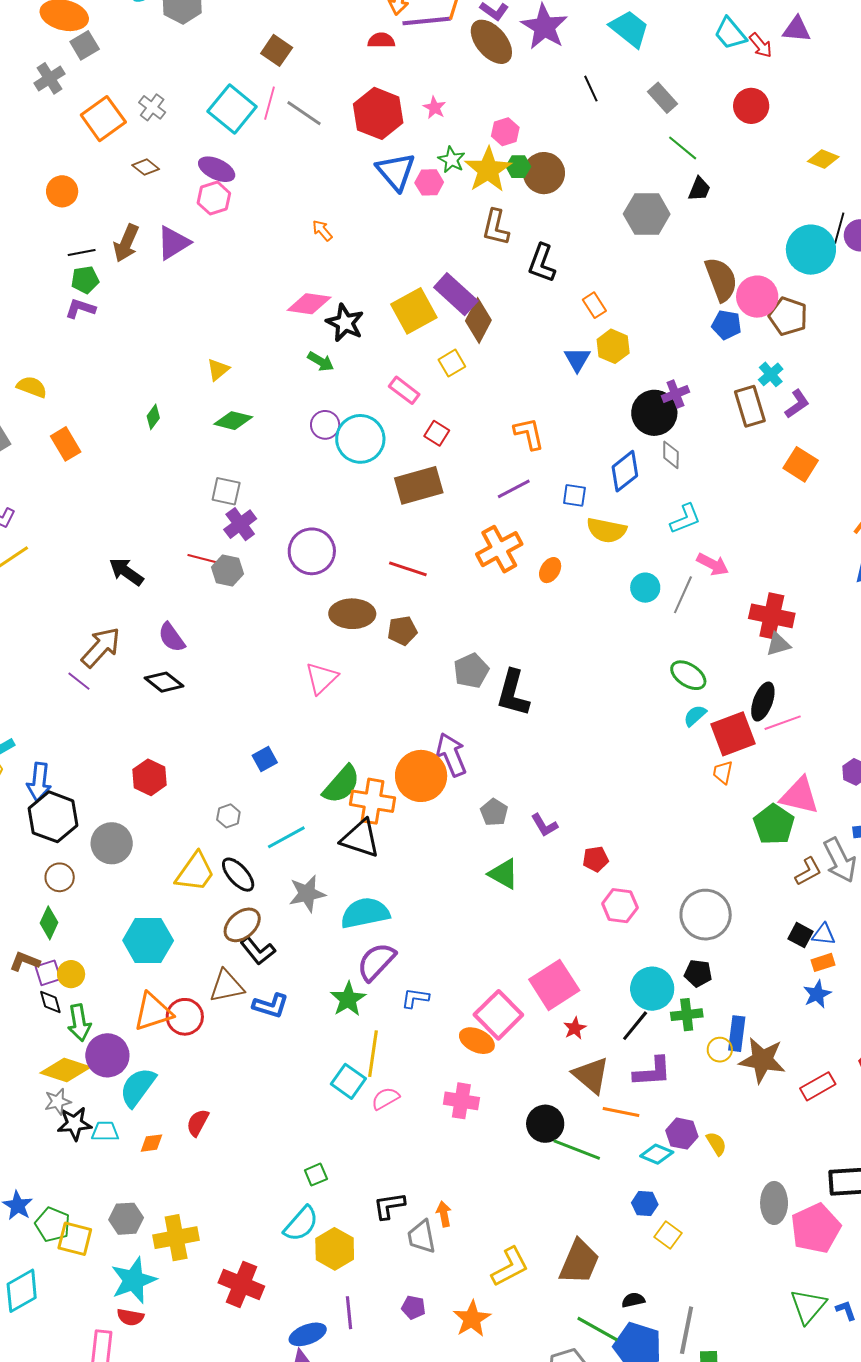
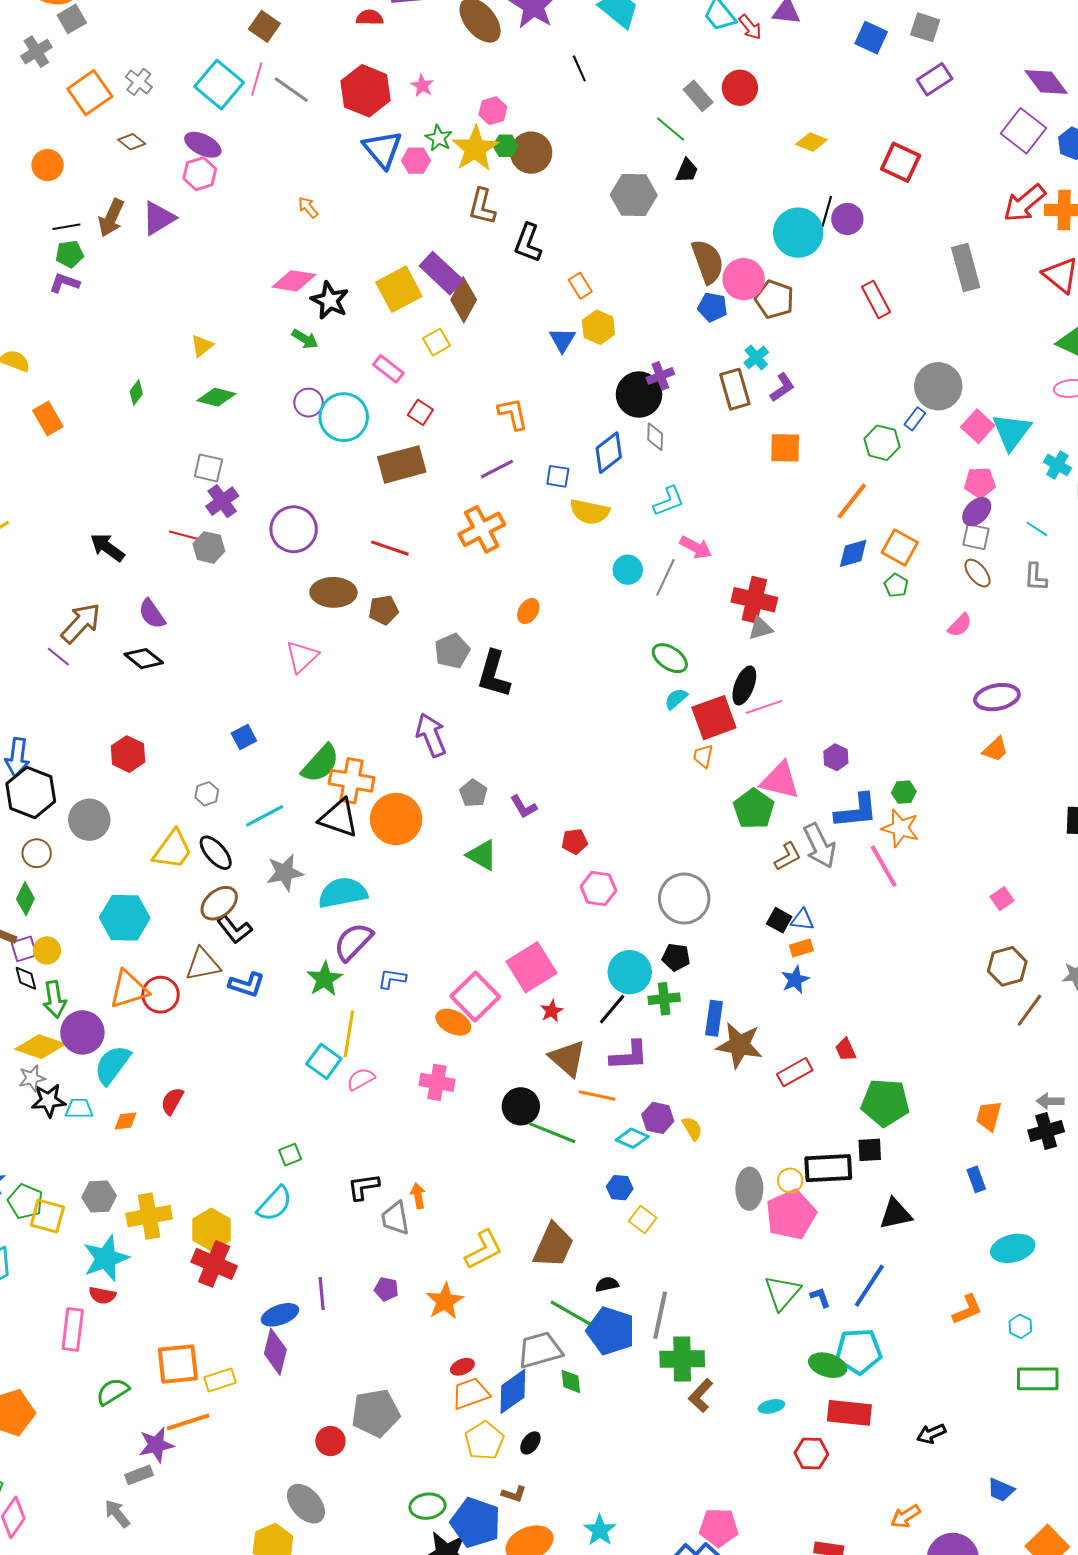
gray rectangle: (662, 98) -> (698, 96), moved
orange square: (801, 464) -> (785, 448), turned -32
orange ellipse: (550, 570) -> (528, 611), moved
orange circle: (421, 776) -> (396, 819), moved
yellow circle: (720, 1050) -> (790, 1180), moved
yellow hexagon: (335, 1249) -> (211, 1230), moved

